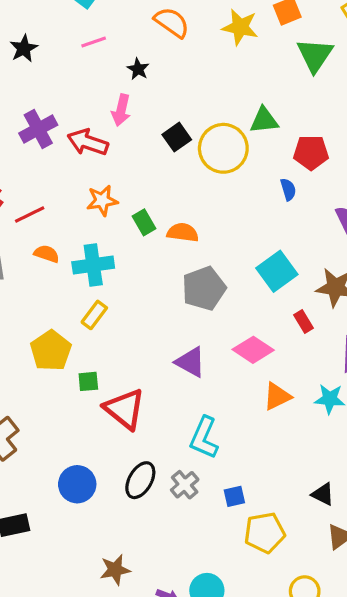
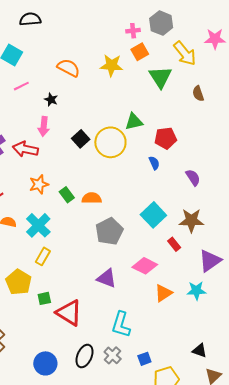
cyan cross: (93, 265) -> (38, 225), turned -30

